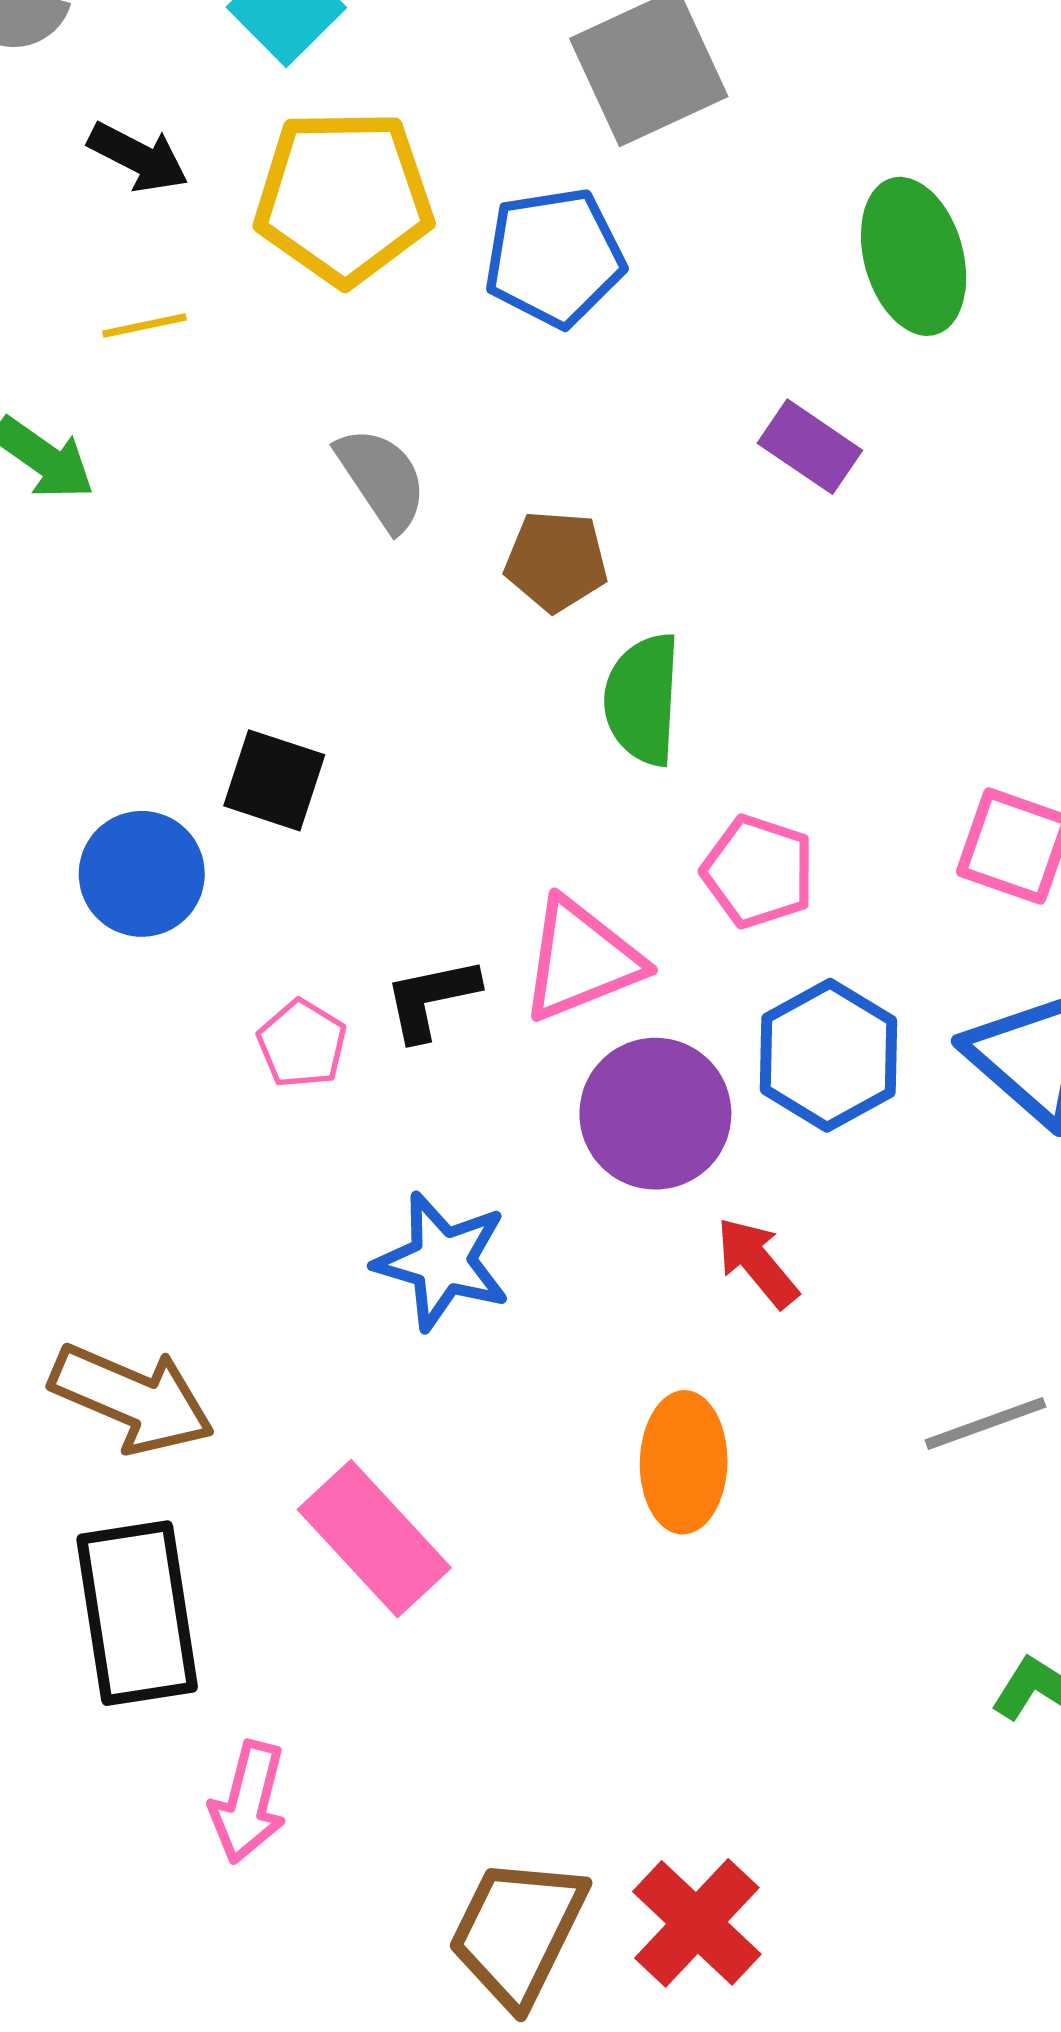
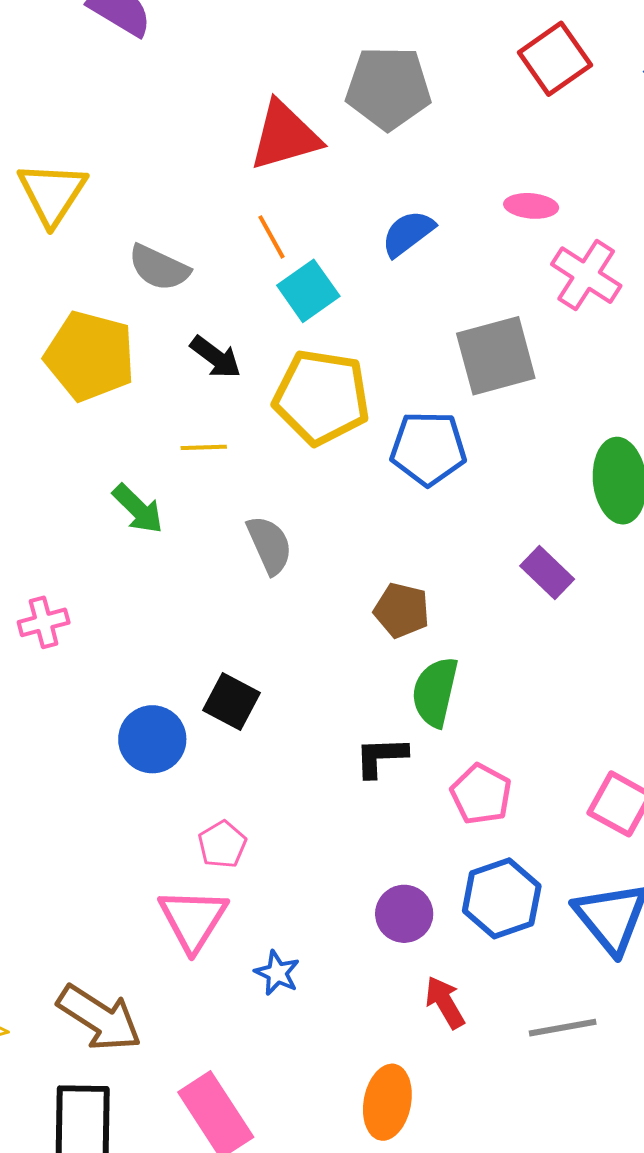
gray semicircle: (382, 479) -> (269, 545), moved
pink triangle: (581, 960) -> (193, 919), moved, turned -46
black L-shape: (431, 999) -> (381, 757), moved
purple circle: (655, 1114) -> (404, 914), size x0.7
blue star: (442, 1261) -> (277, 973), size x0.6
gray line: (985, 1423) -> (563, 1028), moved

